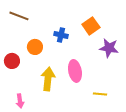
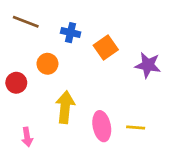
orange square: (91, 26) -> (106, 47), moved
blue cross: (61, 35) -> (71, 33), moved
pink ellipse: (75, 71) -> (102, 126), moved

